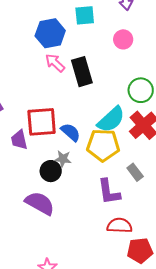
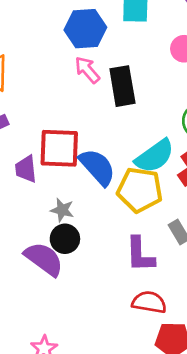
blue semicircle: (71, 132) -> (97, 167), size x1.4
gray star: (63, 159) -> (62, 210), moved
black circle: (51, 171) -> (65, 239), moved

